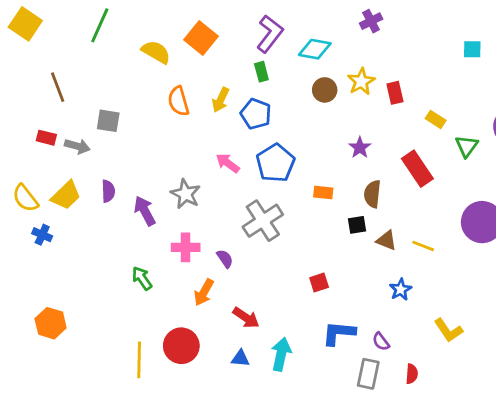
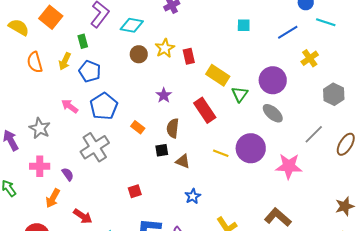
green rectangle: (261, 72) -> (83, 41), moved
yellow rectangle: (436, 119) -> (218, 75), size x1.6
orange rectangle: (323, 193) -> (138, 127), turned 32
yellow line: (423, 246) -> (221, 153), moved

